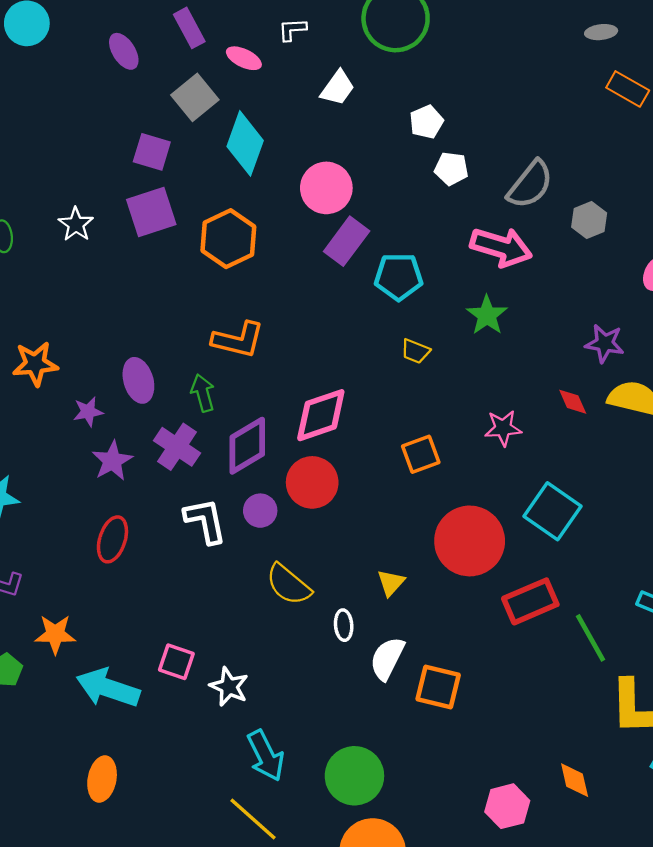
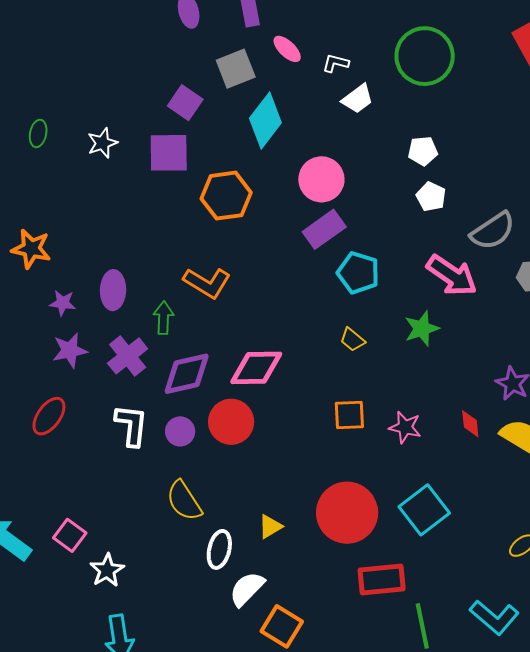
white L-shape: (292, 30) -> (336, 63), moved
orange square: (421, 454) -> (349, 415), moved
white ellipse: (344, 625) -> (219, 549), size x1.4

